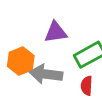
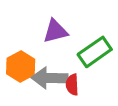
red semicircle: (87, 86) -> (72, 85), moved

